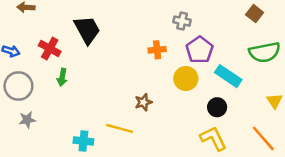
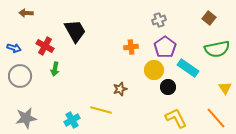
gray cross: (182, 21) -> (159, 20), moved, turned -32
black circle: (217, 107) -> (168, 87), moved
gray star: (27, 120) -> (26, 118), moved, size x1.5
cyan cross: (83, 141) -> (72, 120), turned -35

